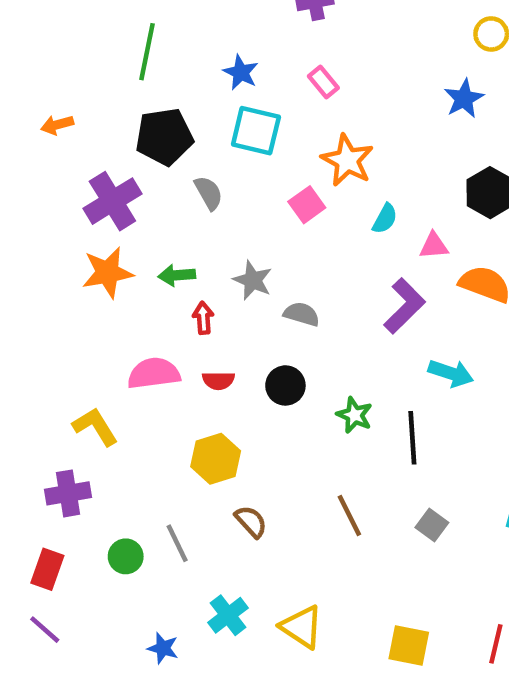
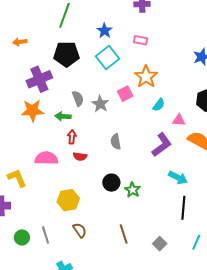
pink rectangle: (323, 82) -> (140, 40), turned -48
cyan square: (256, 131) -> (107, 57), turned 30
gray semicircle: (209, 193) -> (78, 98), moved
gray star: (253, 280) -> (100, 104), moved
gray semicircle: (302, 314) -> (116, 142), turned -126
red semicircle: (218, 381) -> (80, 156), moved
black circle: (285, 385) -> (111, 183), moved
black line: (412, 438) -> (183, 208), moved

